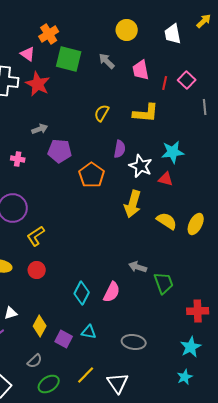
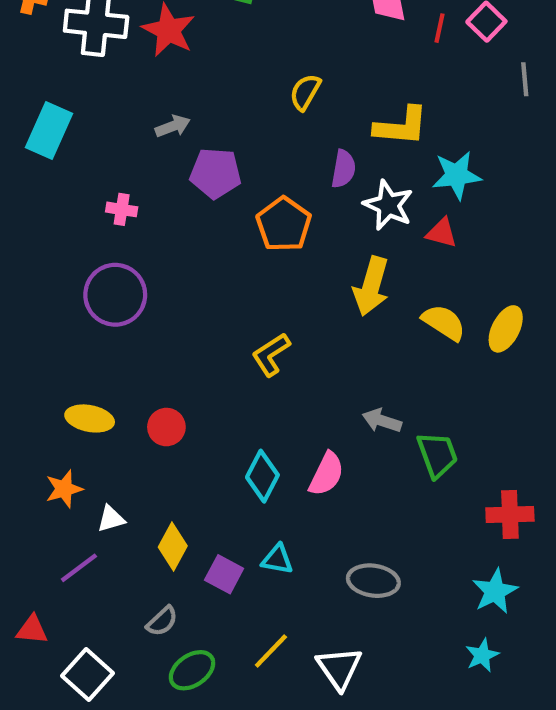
yellow L-shape: (146, 113) -> (401, 126), moved
pink cross: (18, 159) -> (122, 209), moved
yellow L-shape: (36, 236) -> (271, 354), moved

